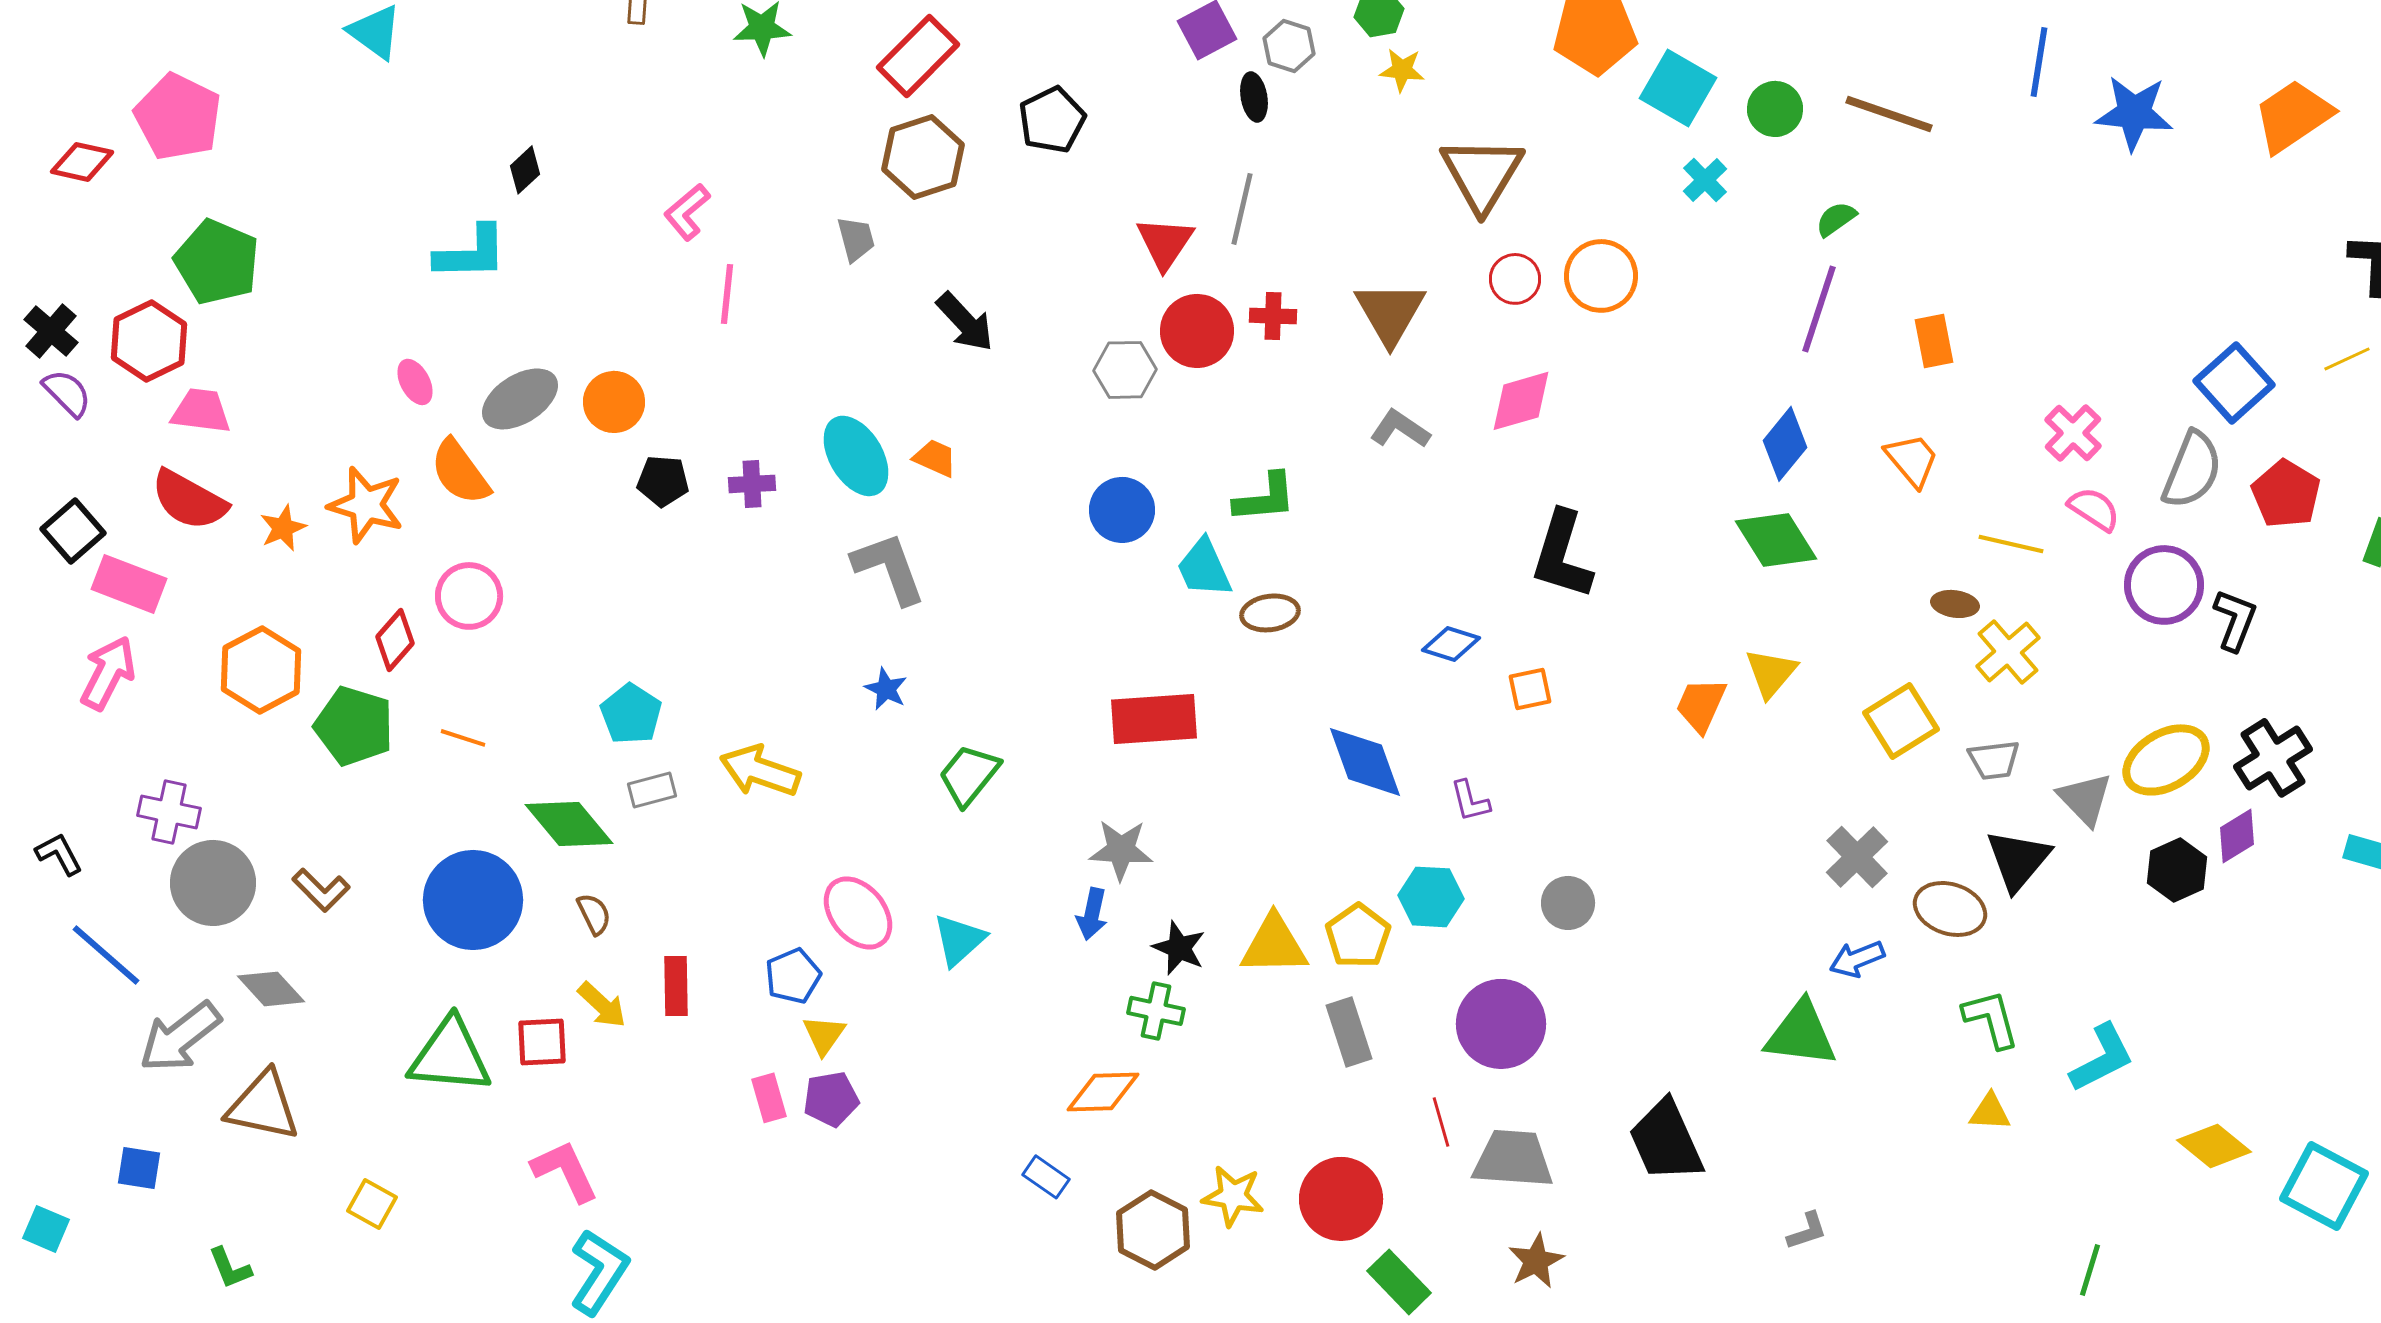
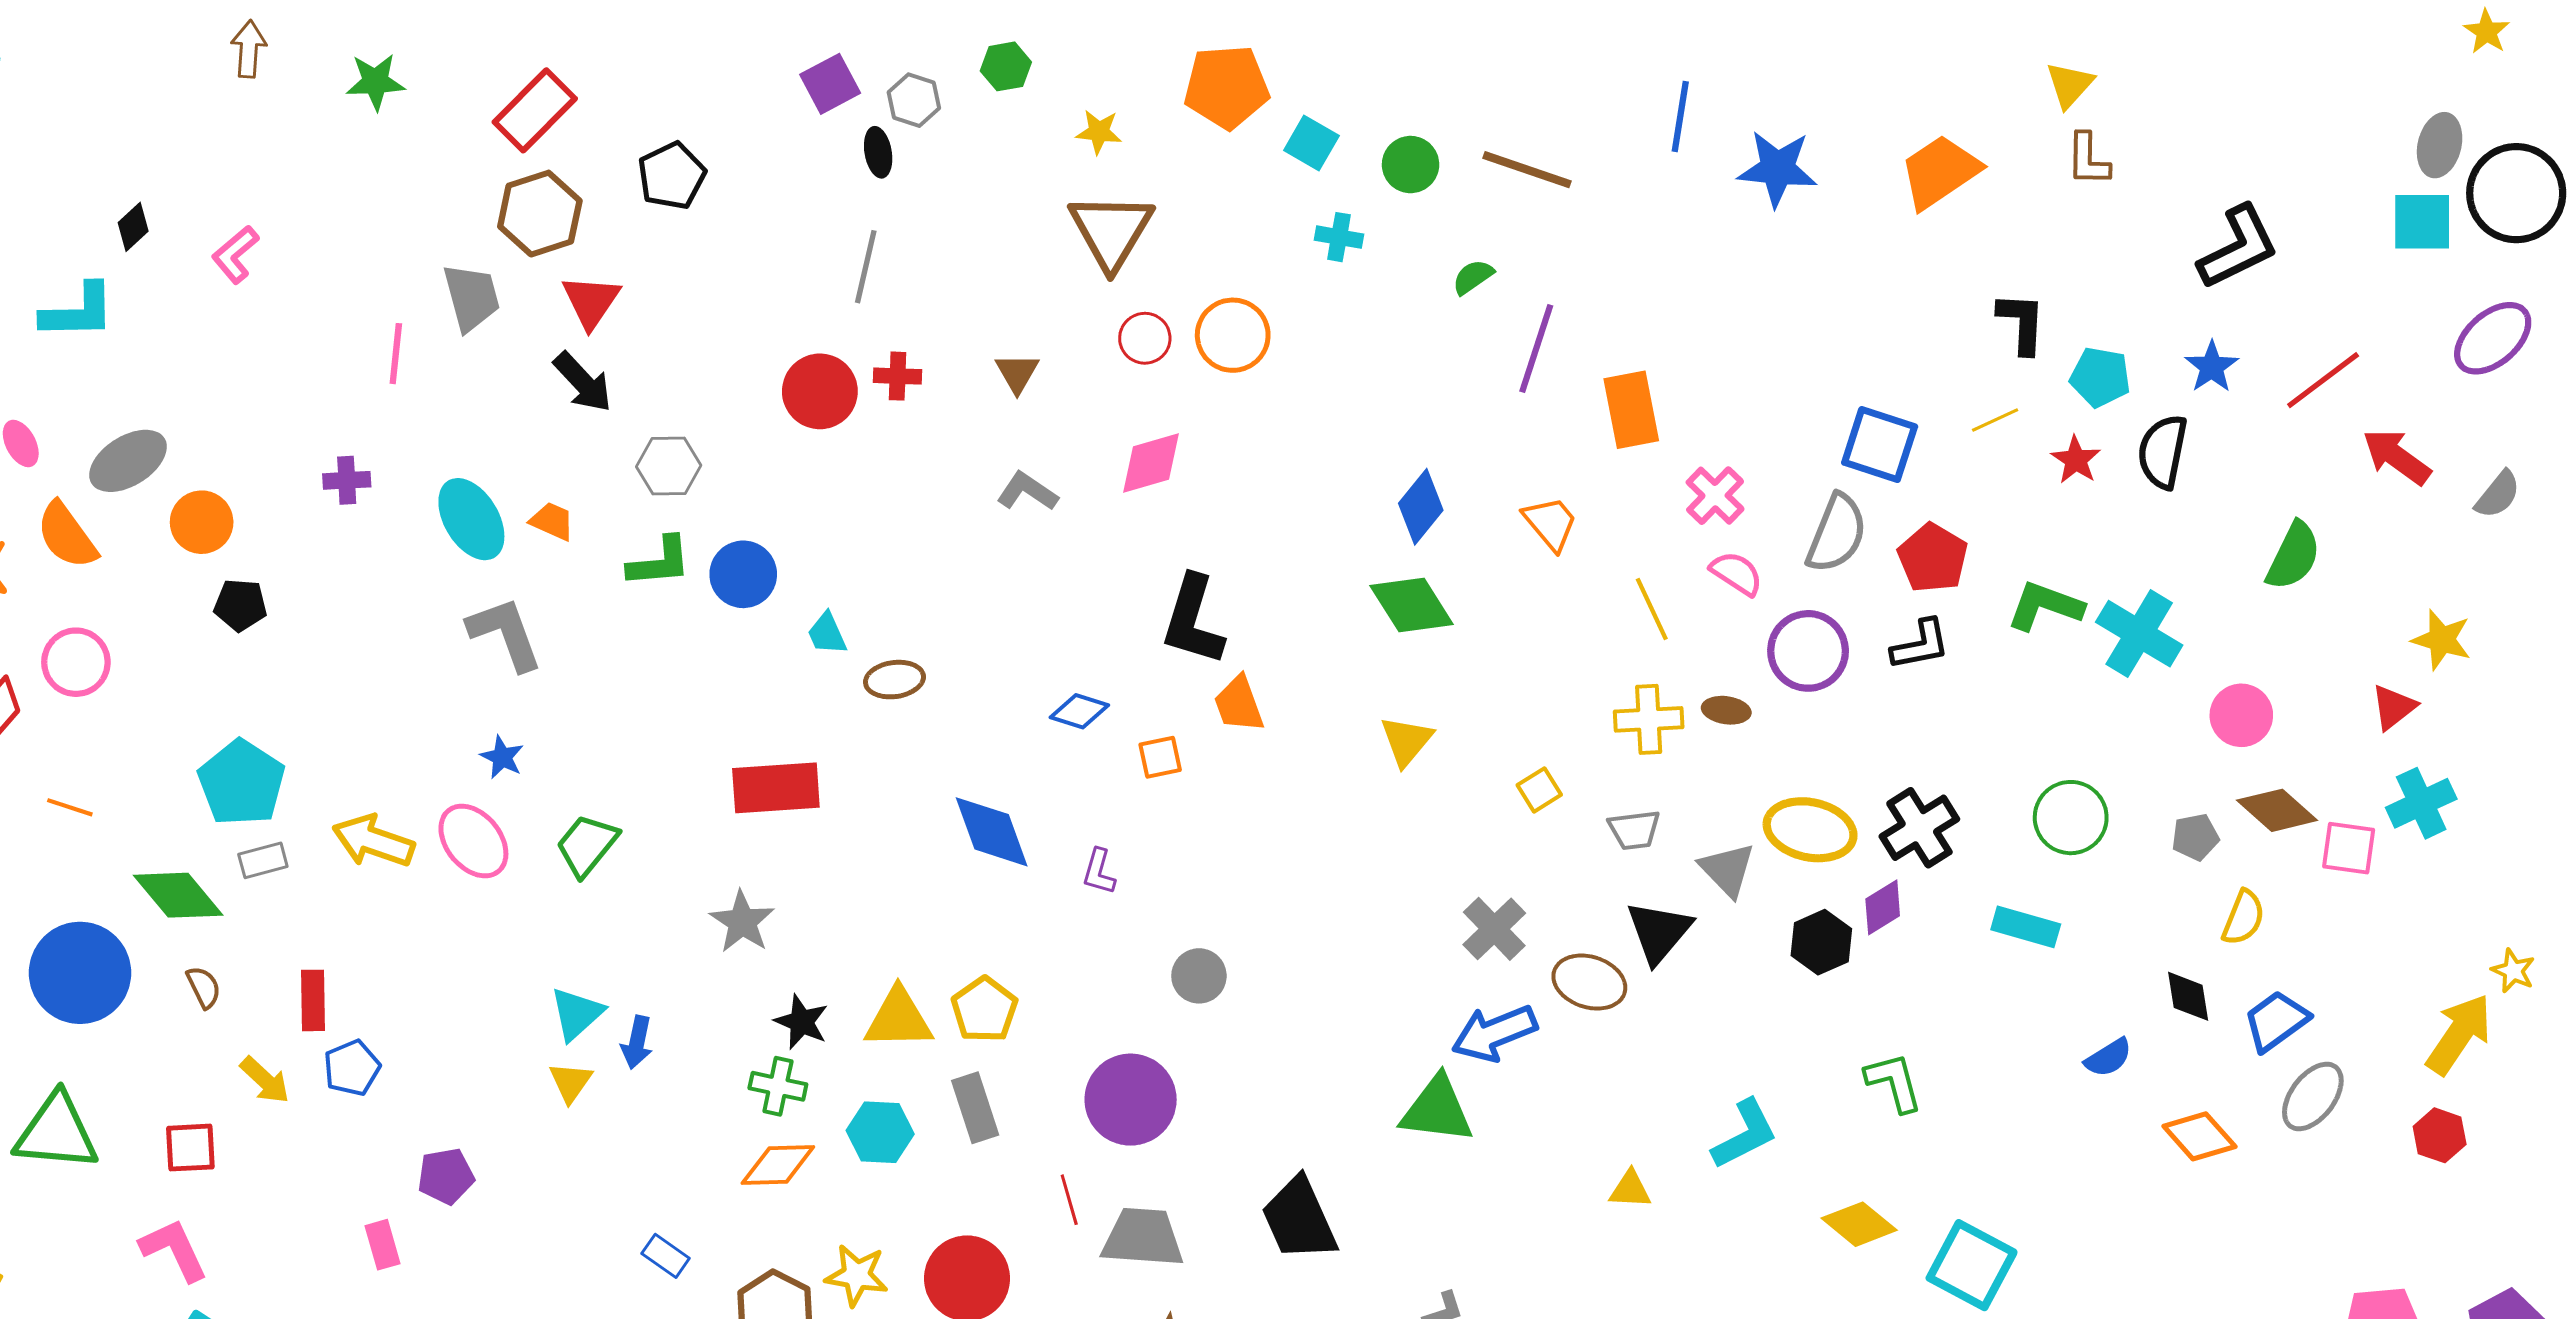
yellow star: (1402, 70) -> (1099, 132), moved
cyan square: (1678, 88) -> (1311, 143), size x0.7
cyan cross: (1705, 180) -> (1339, 237), turned -36
pink L-shape: (687, 212) -> (235, 254), moved
gray trapezoid: (856, 239) -> (471, 297), size x1.5
red triangle: (1165, 243) -> (591, 301), moved
pink line: (727, 294) -> (396, 354), moved
purple line: (1819, 309) -> (1536, 348), moved
brown triangle: (1390, 313) -> (1017, 373), size x0.6
orange rectangle: (1934, 341) -> (1631, 410), moved, size x1.4
gray hexagon: (1125, 370) -> (669, 466), moved
blue square: (2234, 383) -> (1880, 445), turned -30
orange circle: (614, 402) -> (202, 522), moved
black pentagon: (663, 481) -> (240, 605), moved
purple cross: (752, 484) -> (347, 480), moved
green L-shape: (1265, 498) -> (659, 562), moved
yellow line: (2011, 544) -> (1652, 609), turned 52
cyan trapezoid: (1204, 568) -> (827, 634), size x0.7
brown ellipse: (1955, 604) -> (1726, 710), moved
black L-shape: (2235, 620) -> (1920, 645), moved, turned 58
yellow cross: (2008, 652) -> (1649, 719), turned 38
orange trapezoid: (1701, 705) -> (1239, 704), moved, turned -44
cyan pentagon: (631, 714) -> (241, 783), size x1.4
yellow square: (1901, 721) -> (1539, 790), size x0.6
yellow ellipse: (2166, 760) -> (1810, 830), turned 42
purple L-shape: (1470, 801) -> (1099, 872), turned 30
gray star: (1121, 850) -> (742, 922), turned 30
cyan hexagon: (1431, 897) -> (880, 1132), moved
pink ellipse: (858, 913) -> (473, 841), moved
blue arrow: (1092, 914) -> (637, 1042), moved
blue arrow: (1857, 959) -> (1494, 1033), size x1.5
blue pentagon: (793, 976) -> (352, 1068), moved
red rectangle: (676, 986) -> (313, 1000), moved
yellow arrow: (602, 1005) -> (265, 1080), moved
green L-shape: (1991, 1019) -> (1894, 1082), moved
yellow triangle: (824, 1035) -> (571, 1082), moved
red square: (542, 1042) -> (190, 1148), moved
orange diamond: (1103, 1092) -> (778, 1165), moved
pink rectangle: (769, 1098) -> (382, 1245), moved

